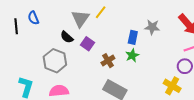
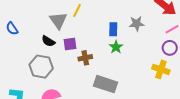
gray star: (152, 27) -> (137, 24), moved
purple square: (88, 44) -> (70, 44), turned -32
brown cross: (108, 61) -> (85, 58), moved, turned 32

